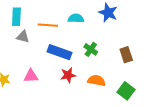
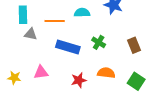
red star: (68, 75) -> (79, 80), moved

